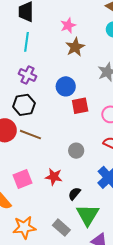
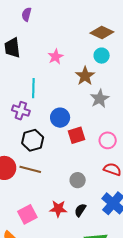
cyan line: (26, 42) -> (33, 88), moved
brown star: (75, 47) -> (85, 76), moved
black hexagon: (24, 105) -> (33, 140), moved
black semicircle: (74, 194) -> (80, 210), moved

